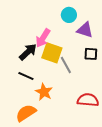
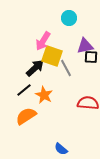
purple triangle: (85, 30) -> (85, 46), moved, turned -30
black arrow: (28, 52) -> (35, 68), moved
black line: (26, 76) -> (24, 90), moved, turned -63

